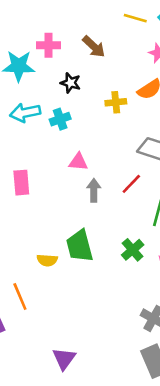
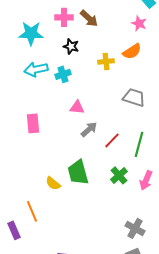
pink cross: (48, 45) -> (64, 17), moved
red line: (131, 184) -> (112, 140), moved
gray arrow: (94, 190) -> (89, 129), turned 48
yellow semicircle: (47, 260) -> (53, 183), turned 35

